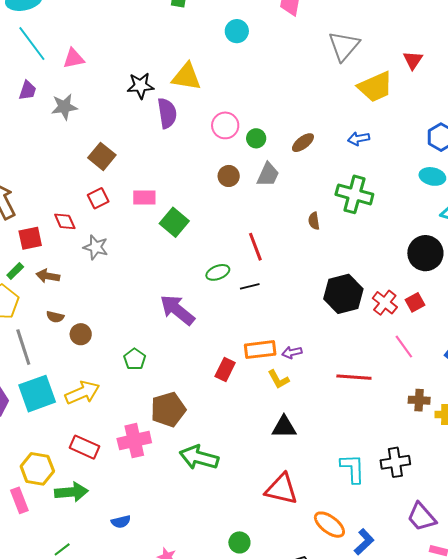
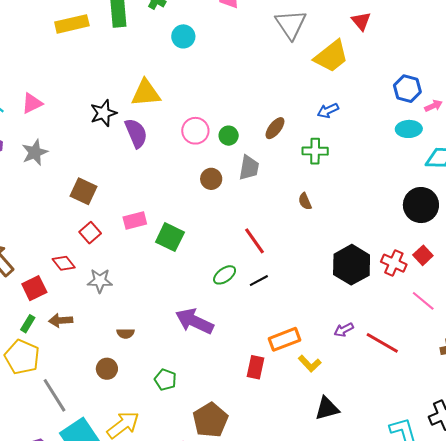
green cross: (354, 194) -> (315, 151), moved, size x0.7
brown semicircle: (55, 317) -> (126, 333), moved
purple arrow: (292, 352) -> (344, 330), moved
red line: (354, 377) -> (382, 343), turned 40

